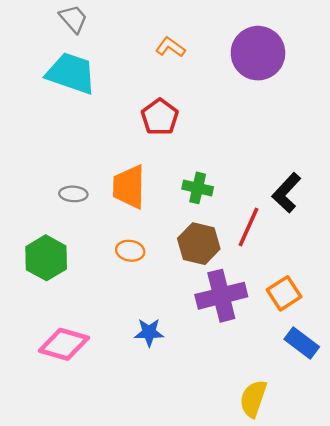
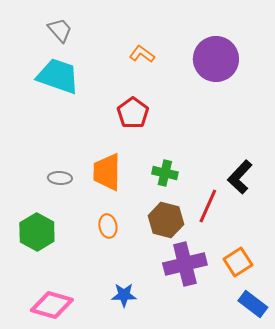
orange ellipse: (130, 251) -> (108, 226), turned 70

